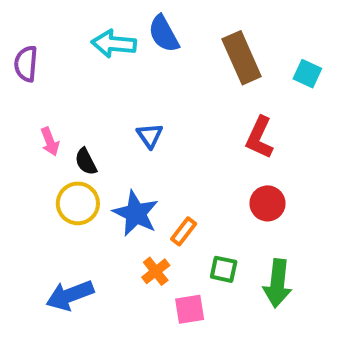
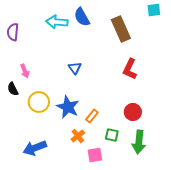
cyan square: (307, 74) -> (154, 10), moved, turned -32
black semicircle: (86, 162) -> (13, 89), moved
red circle: (267, 203) -> (133, 112), moved

